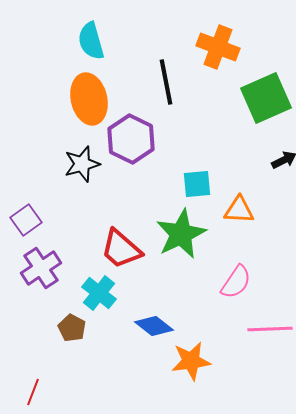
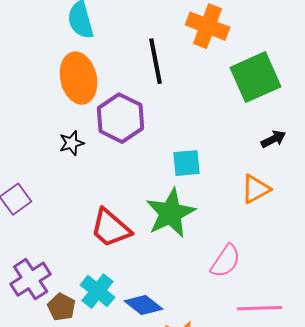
black star: (82, 164) -> (72, 143), size x0.7
orange triangle: (239, 210) -> (256, 189), moved, turned -32
purple cross: (41, 268) -> (31, 279), moved
cyan cross: (99, 293) -> (98, 291), moved

